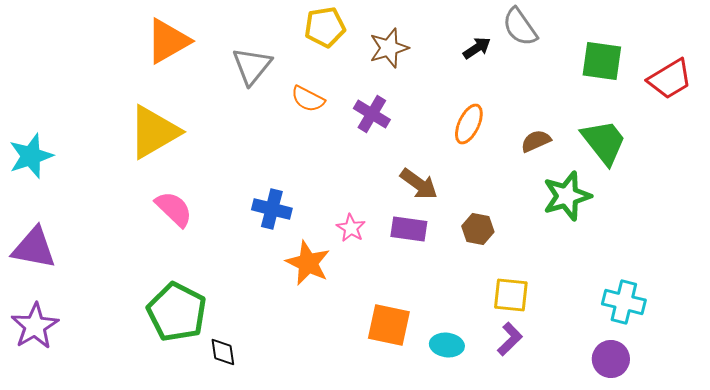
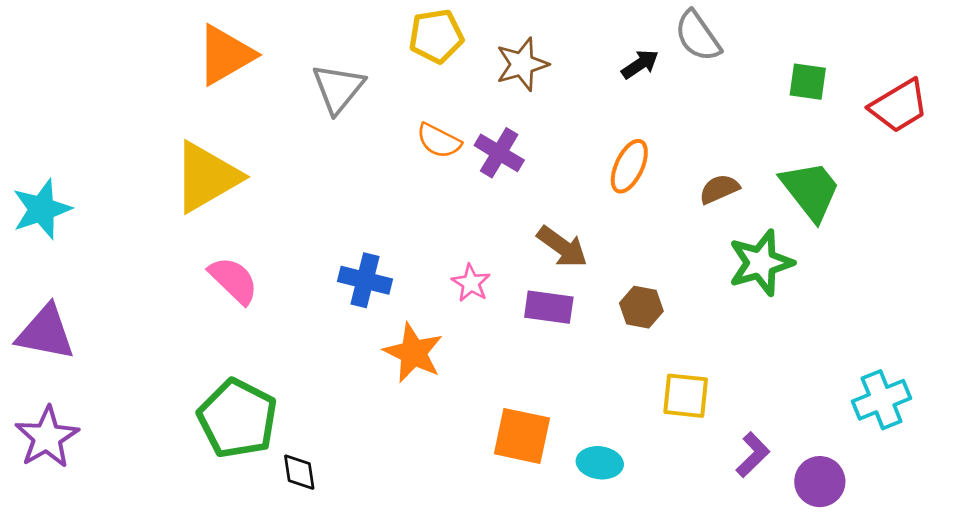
green square: (602, 61) -> (808, 82), size x0.7
orange semicircle: (308, 99) -> (439, 141), moved
pink star: (351, 228) -> (471, 283), moved
cyan cross: (624, 302) -> (882, 400), moved, turned -36
purple L-shape: (510, 339) -> (753, 455), moved

